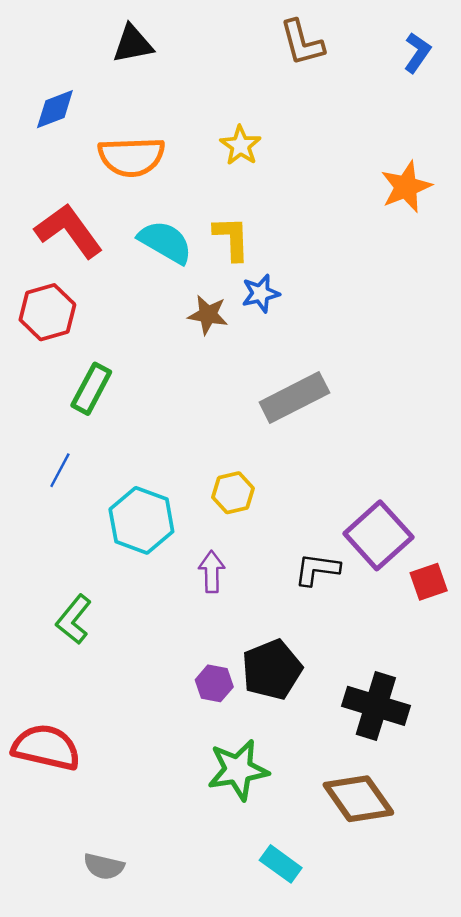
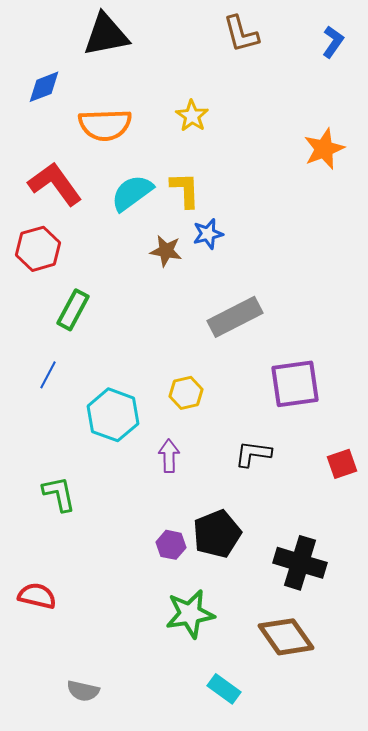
black triangle: (133, 44) -> (106, 35), size x1.4
cyan semicircle: (165, 242) -> (132, 193), turned -66
purple square: (378, 535) -> (295, 384), moved, turned 34
green L-shape: (74, 619) -> (59, 494), turned 129
red semicircle: (46, 747) -> (37, 596), size x0.7

